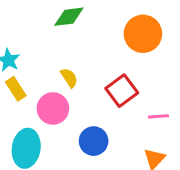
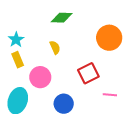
yellow semicircle: (69, 78) -> (55, 47), moved

